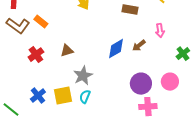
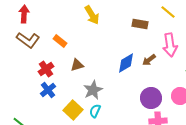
orange rectangle: (41, 22) -> (60, 41), moved
pink arrow: (160, 31) -> (170, 45), size x1.6
blue cross: (38, 96) -> (48, 90), moved
yellow square: (63, 96) -> (73, 110), turned -36

